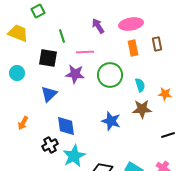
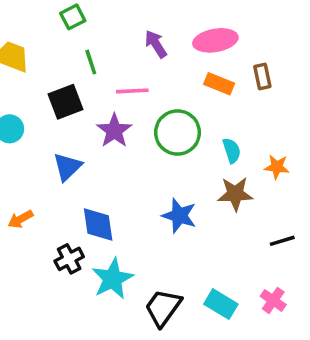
green square: (38, 11) -> (73, 17), moved
orange rectangle: (133, 48) -> (219, 84), turned -56
black square: (48, 58) -> (66, 102), turned -30
purple star: (75, 74) -> (114, 131), turned 30
orange arrow: (23, 123) -> (20, 219), turned 32

